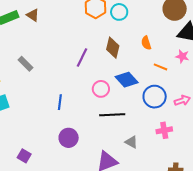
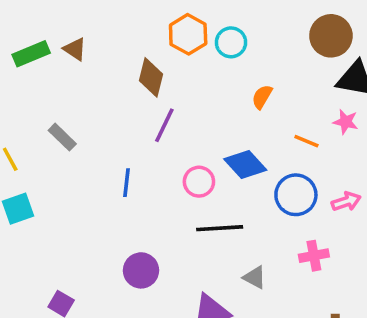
orange semicircle: (146, 43) -> (262, 97), moved, turned 48
brown diamond: (113, 48) -> (151, 77), moved
blue line: (60, 102) -> (126, 183), moved

